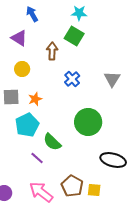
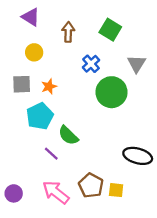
green square: (74, 36) -> (110, 30), moved
green circle: (88, 122) -> (111, 92), moved

